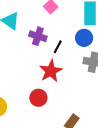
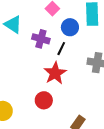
blue circle: (84, 38) -> (70, 27), moved

